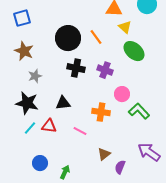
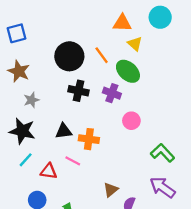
green ellipse: (134, 51) -> (128, 71), moved
green L-shape: (139, 111) -> (162, 153), moved
orange cross: (101, 112) -> (89, 139), moved
red triangle: (49, 126) -> (49, 171), moved
pink line: (80, 131) -> (73, 161), moved

